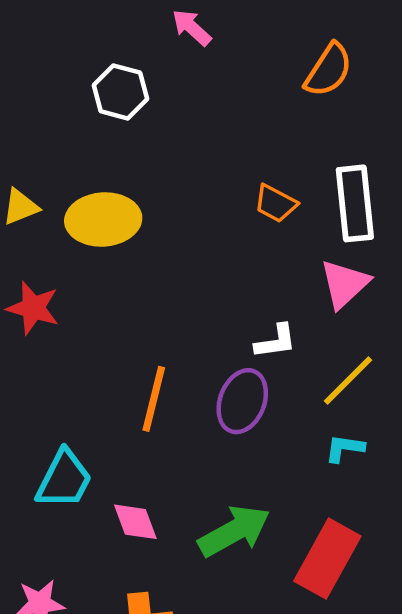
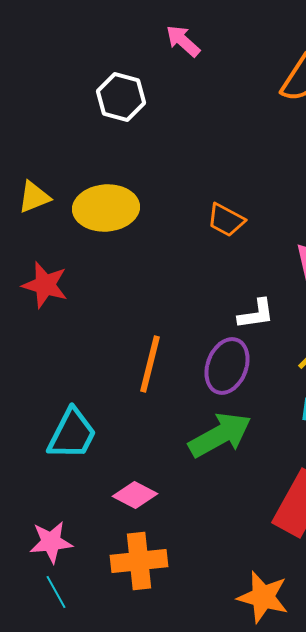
orange trapezoid: (276, 203) -> (226, 220), moved
pink diamond: (135, 522) -> (135, 495), moved, turned -42
green arrow: (234, 531) -> (220, 435), moved

